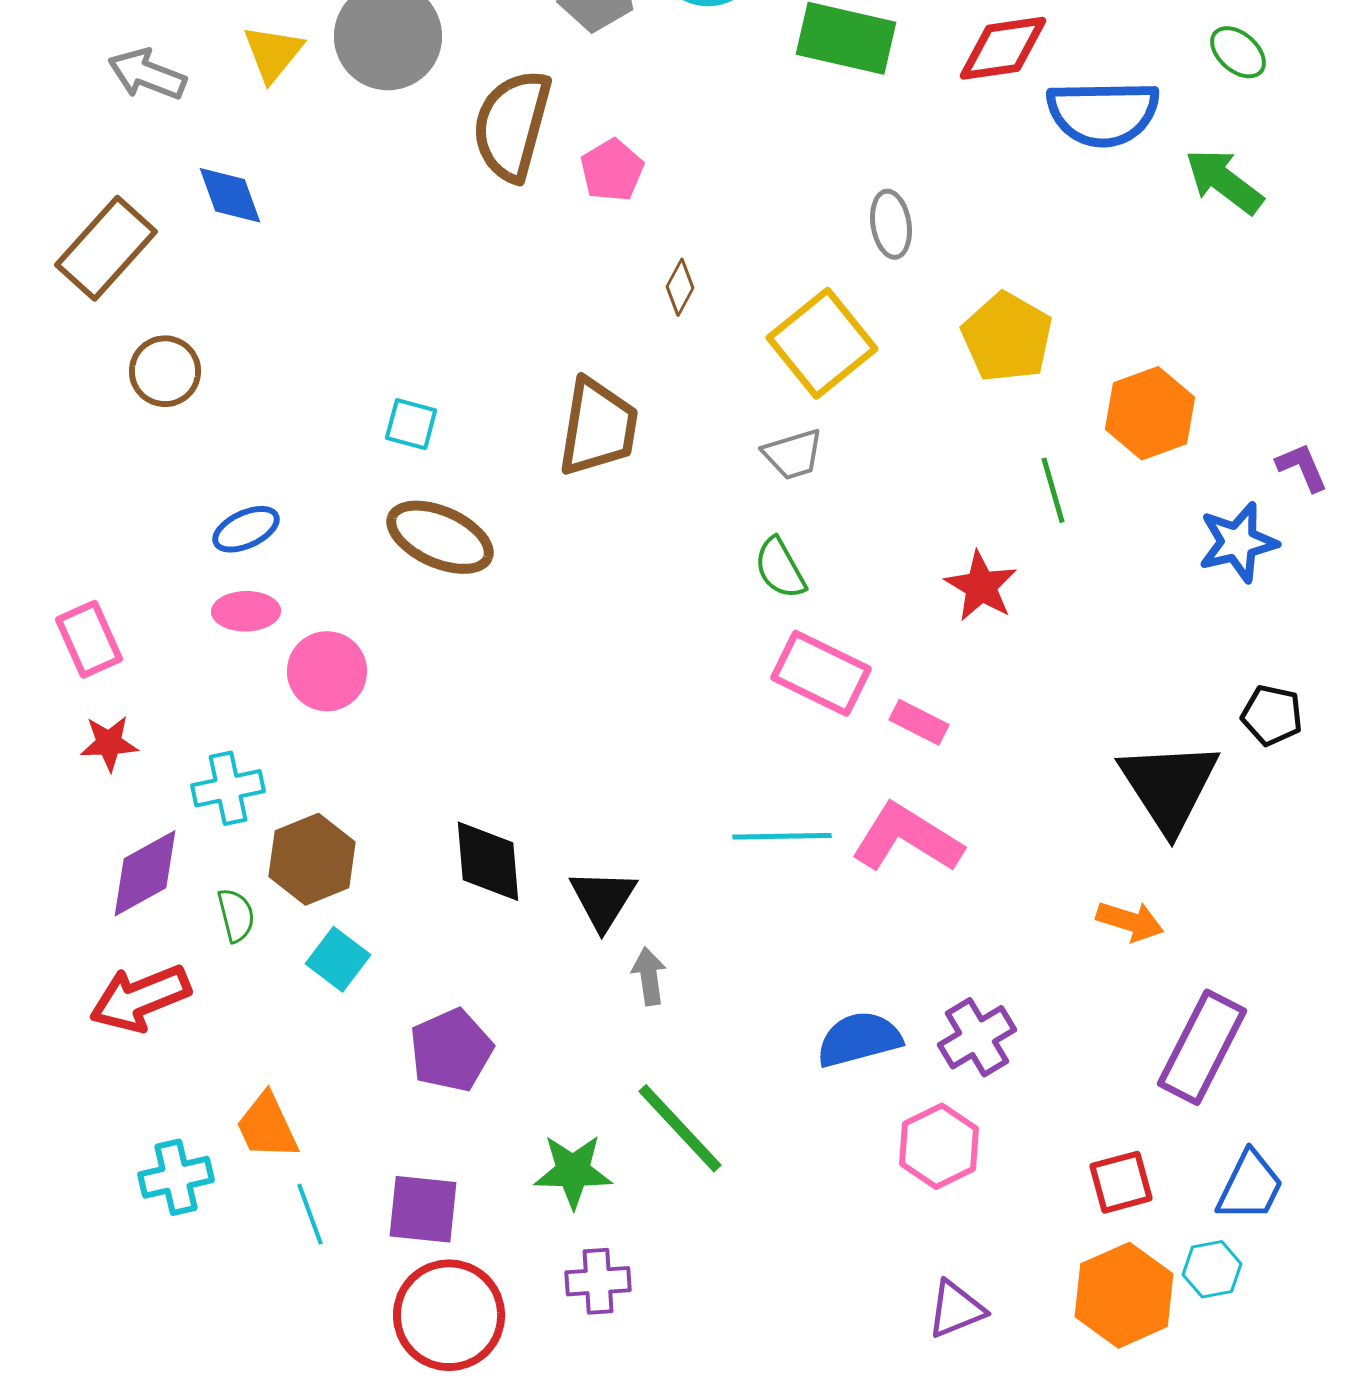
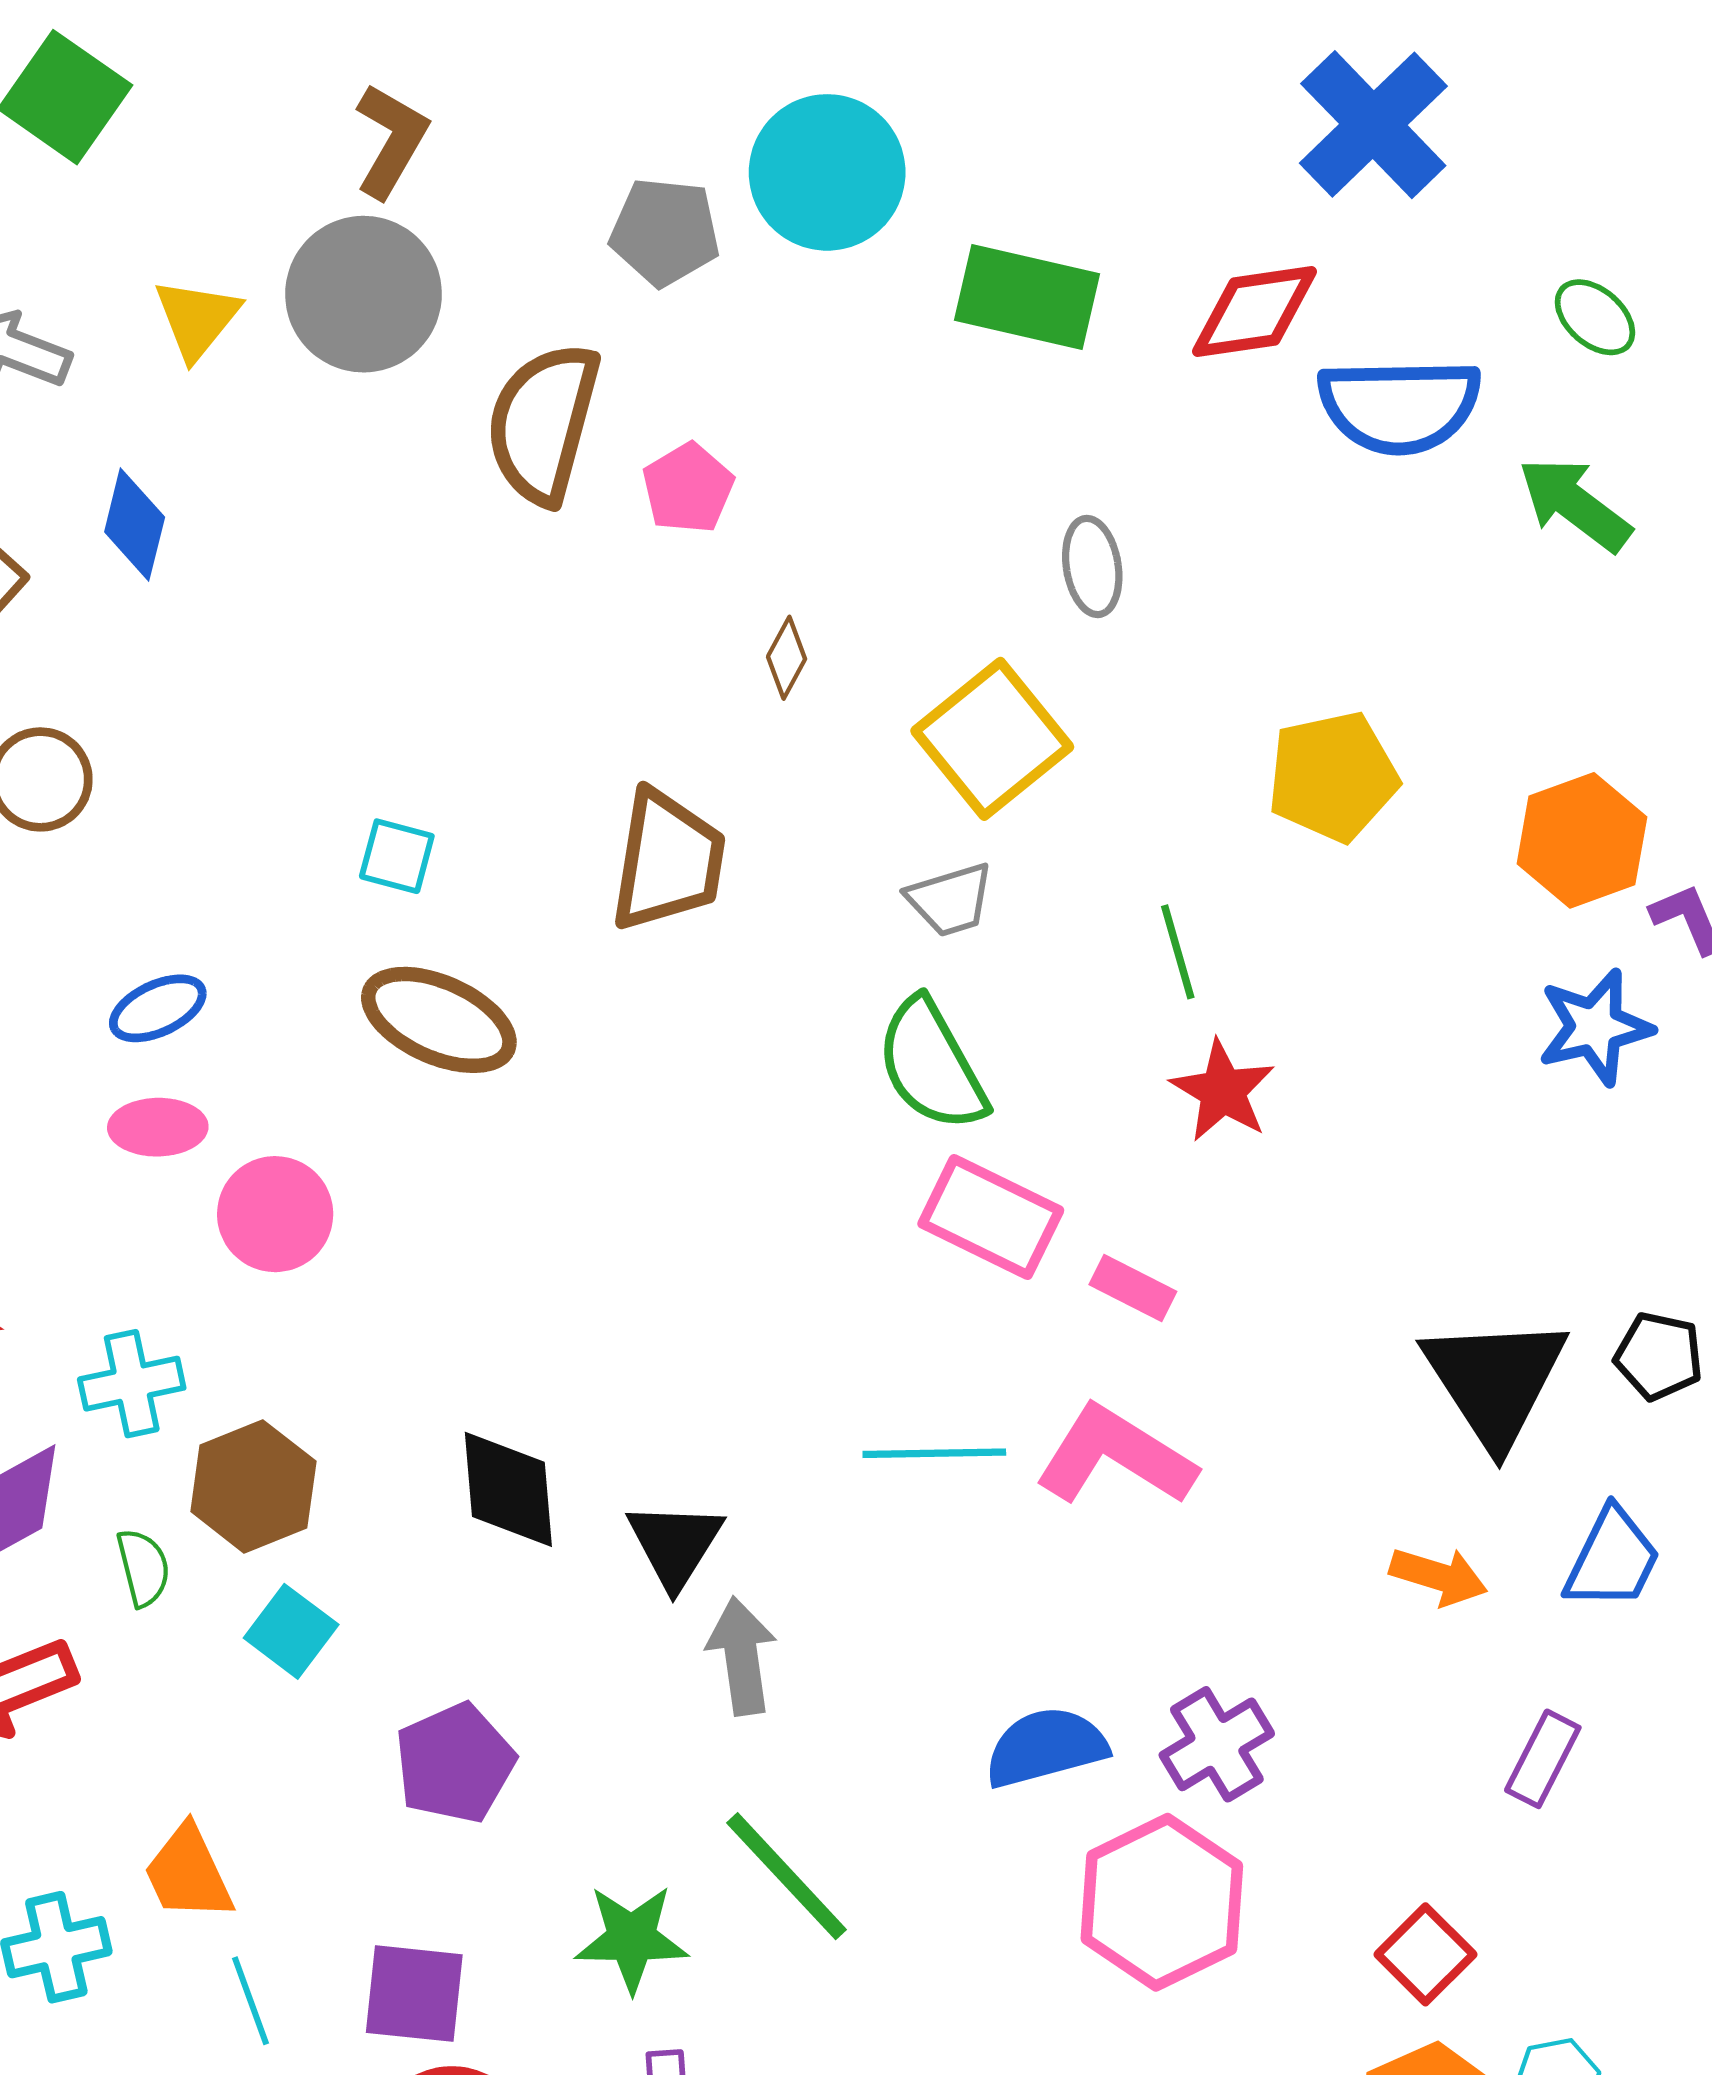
blue diamond: (230, 195) -> (135, 524), turned 34
yellow pentagon: (1007, 337) -> (1333, 777), moved, turned 30
orange hexagon: (1150, 413) -> (1582, 840), moved
green line: (1053, 490) -> (1178, 952), moved
green semicircle: (780, 568) -> (931, 1065), size x1.5
black pentagon: (1272, 715) -> (1659, 1356), moved
gray arrow: (649, 976) -> (742, 1656), size x1.4
purple rectangle: (1202, 1047) -> (1543, 1759), size x0.6
pink hexagon: (939, 1146) -> (1162, 1902), size x1.4
red square: (1121, 1182) -> (1425, 1954), turned -30
blue trapezoid: (1250, 1186) -> (1612, 1559), moved

